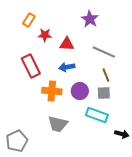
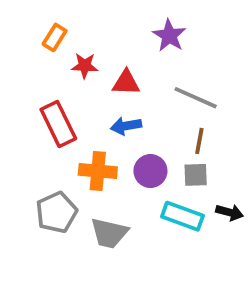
brown line: (106, 75) -> (199, 141), turned 32
black arrow: (122, 134) -> (229, 212), moved
gray pentagon: (17, 141) -> (56, 212), moved

